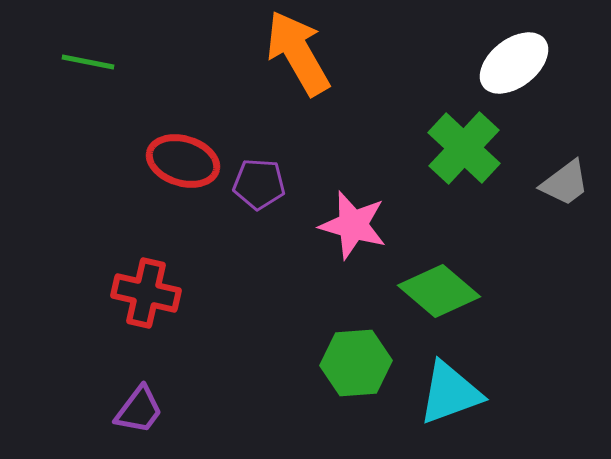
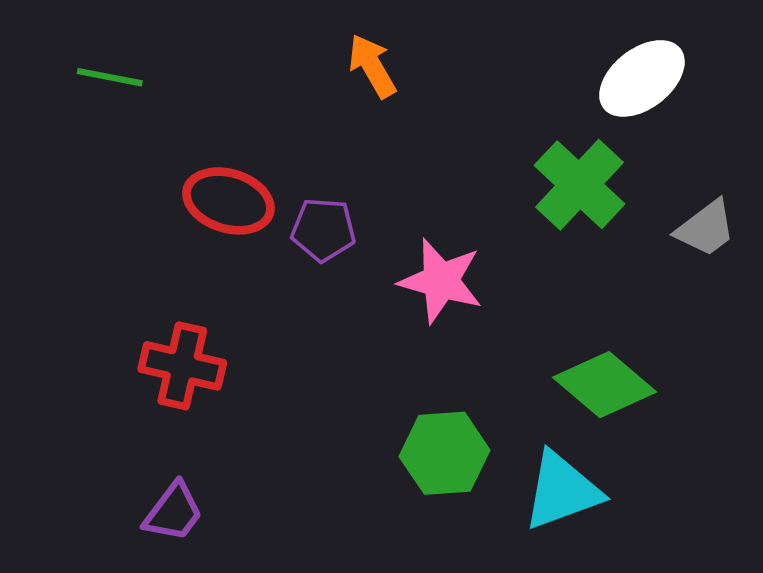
orange arrow: (298, 53) -> (372, 66), size x0.6
green diamond: (439, 291) -> (605, 385), moved

